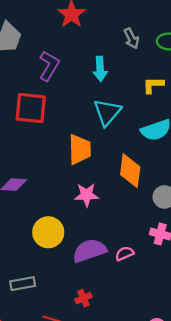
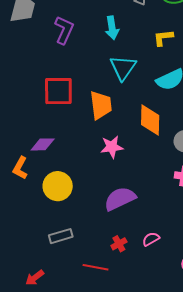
red square: (31, 108) -> (58, 91), moved
yellow circle: (48, 232) -> (58, 186), moved
pink semicircle: (124, 253) -> (151, 239), moved

